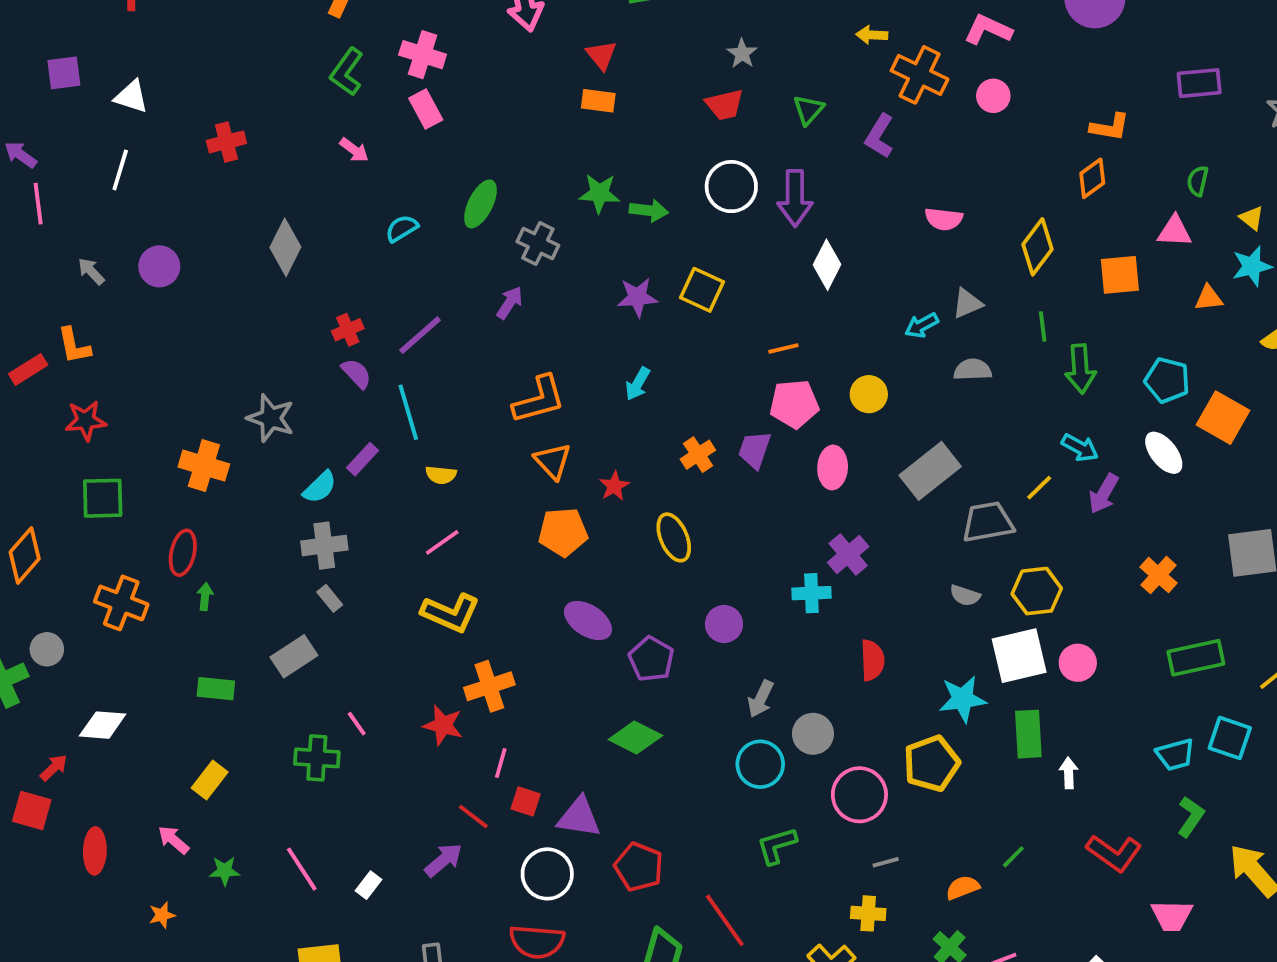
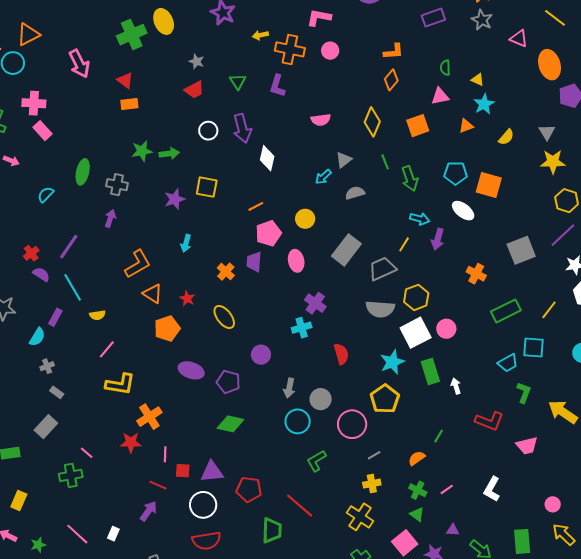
white circle: (731, 187) -> (208, 131), size x0.7
gray cross: (324, 546) -> (47, 366), size x0.6
gray semicircle: (965, 595) -> (380, 309), size x1.8

